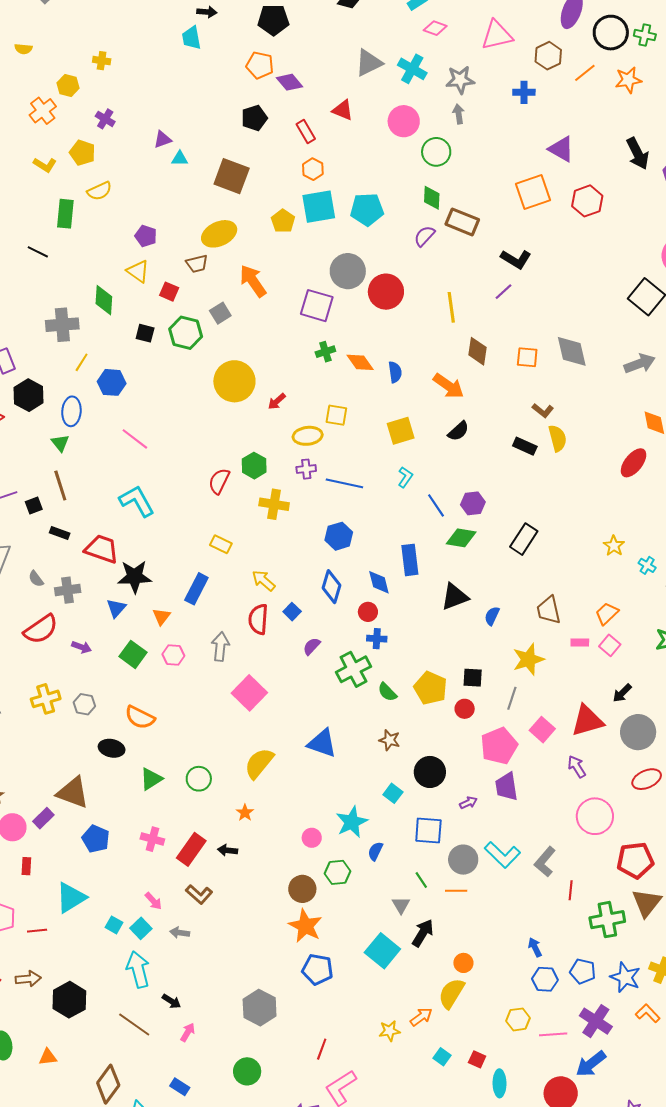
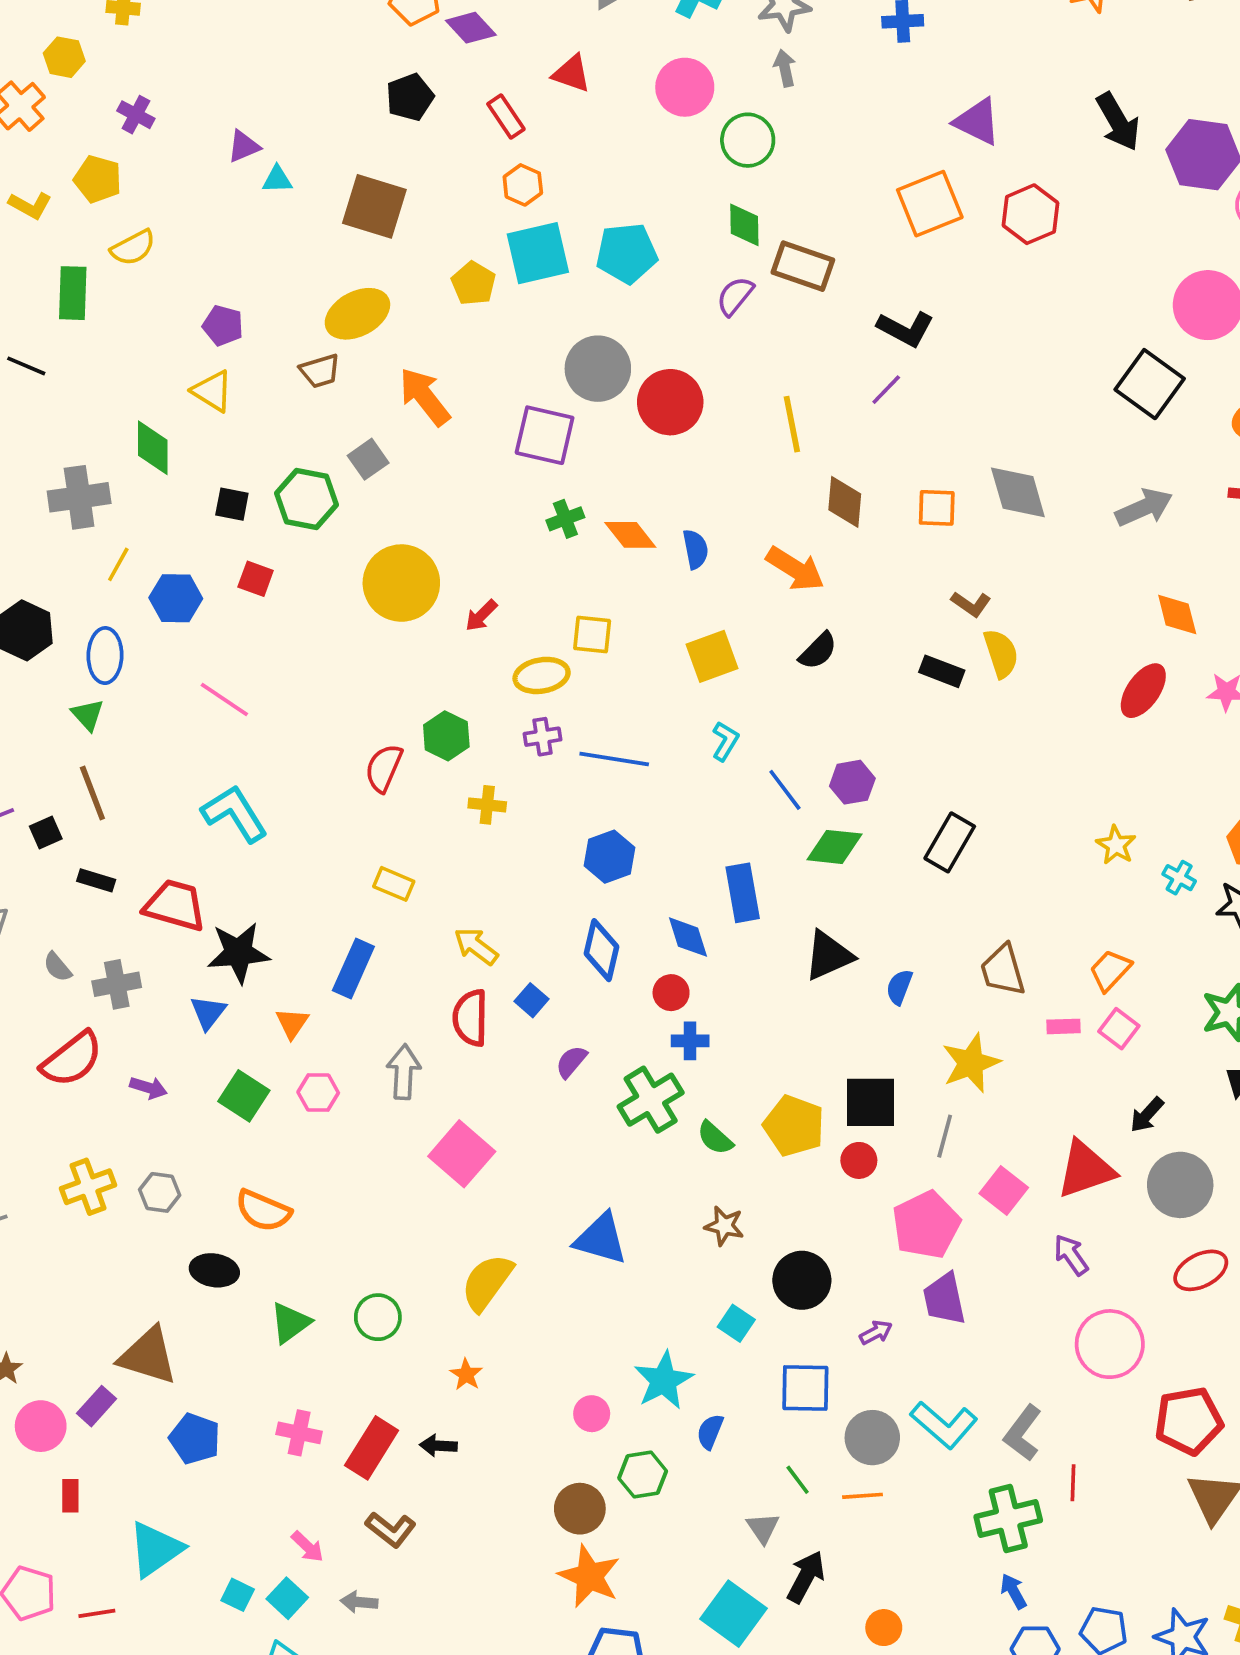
red square: (169, 292) -> (256, 579), moved
yellow cross: (274, 504) -> (487, 805), size x0.7
black square: (473, 678) -> (871, 1102), size x1.5
green cross: (607, 920) -> (1008, 1518), moved

